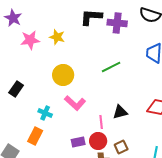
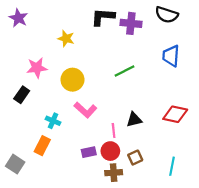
pink star: (30, 40) -> (37, 68), moved

